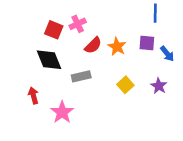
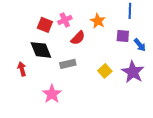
orange star: (117, 47) -> (98, 21), moved
purple star: (159, 86) -> (133, 72), size x1.6
red arrow: (33, 96) -> (22, 69), moved

